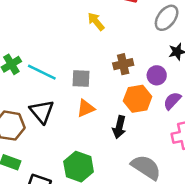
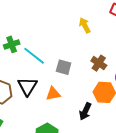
brown cross: (123, 64) -> (99, 63), turned 35
orange triangle: (86, 108) -> (53, 94), moved

